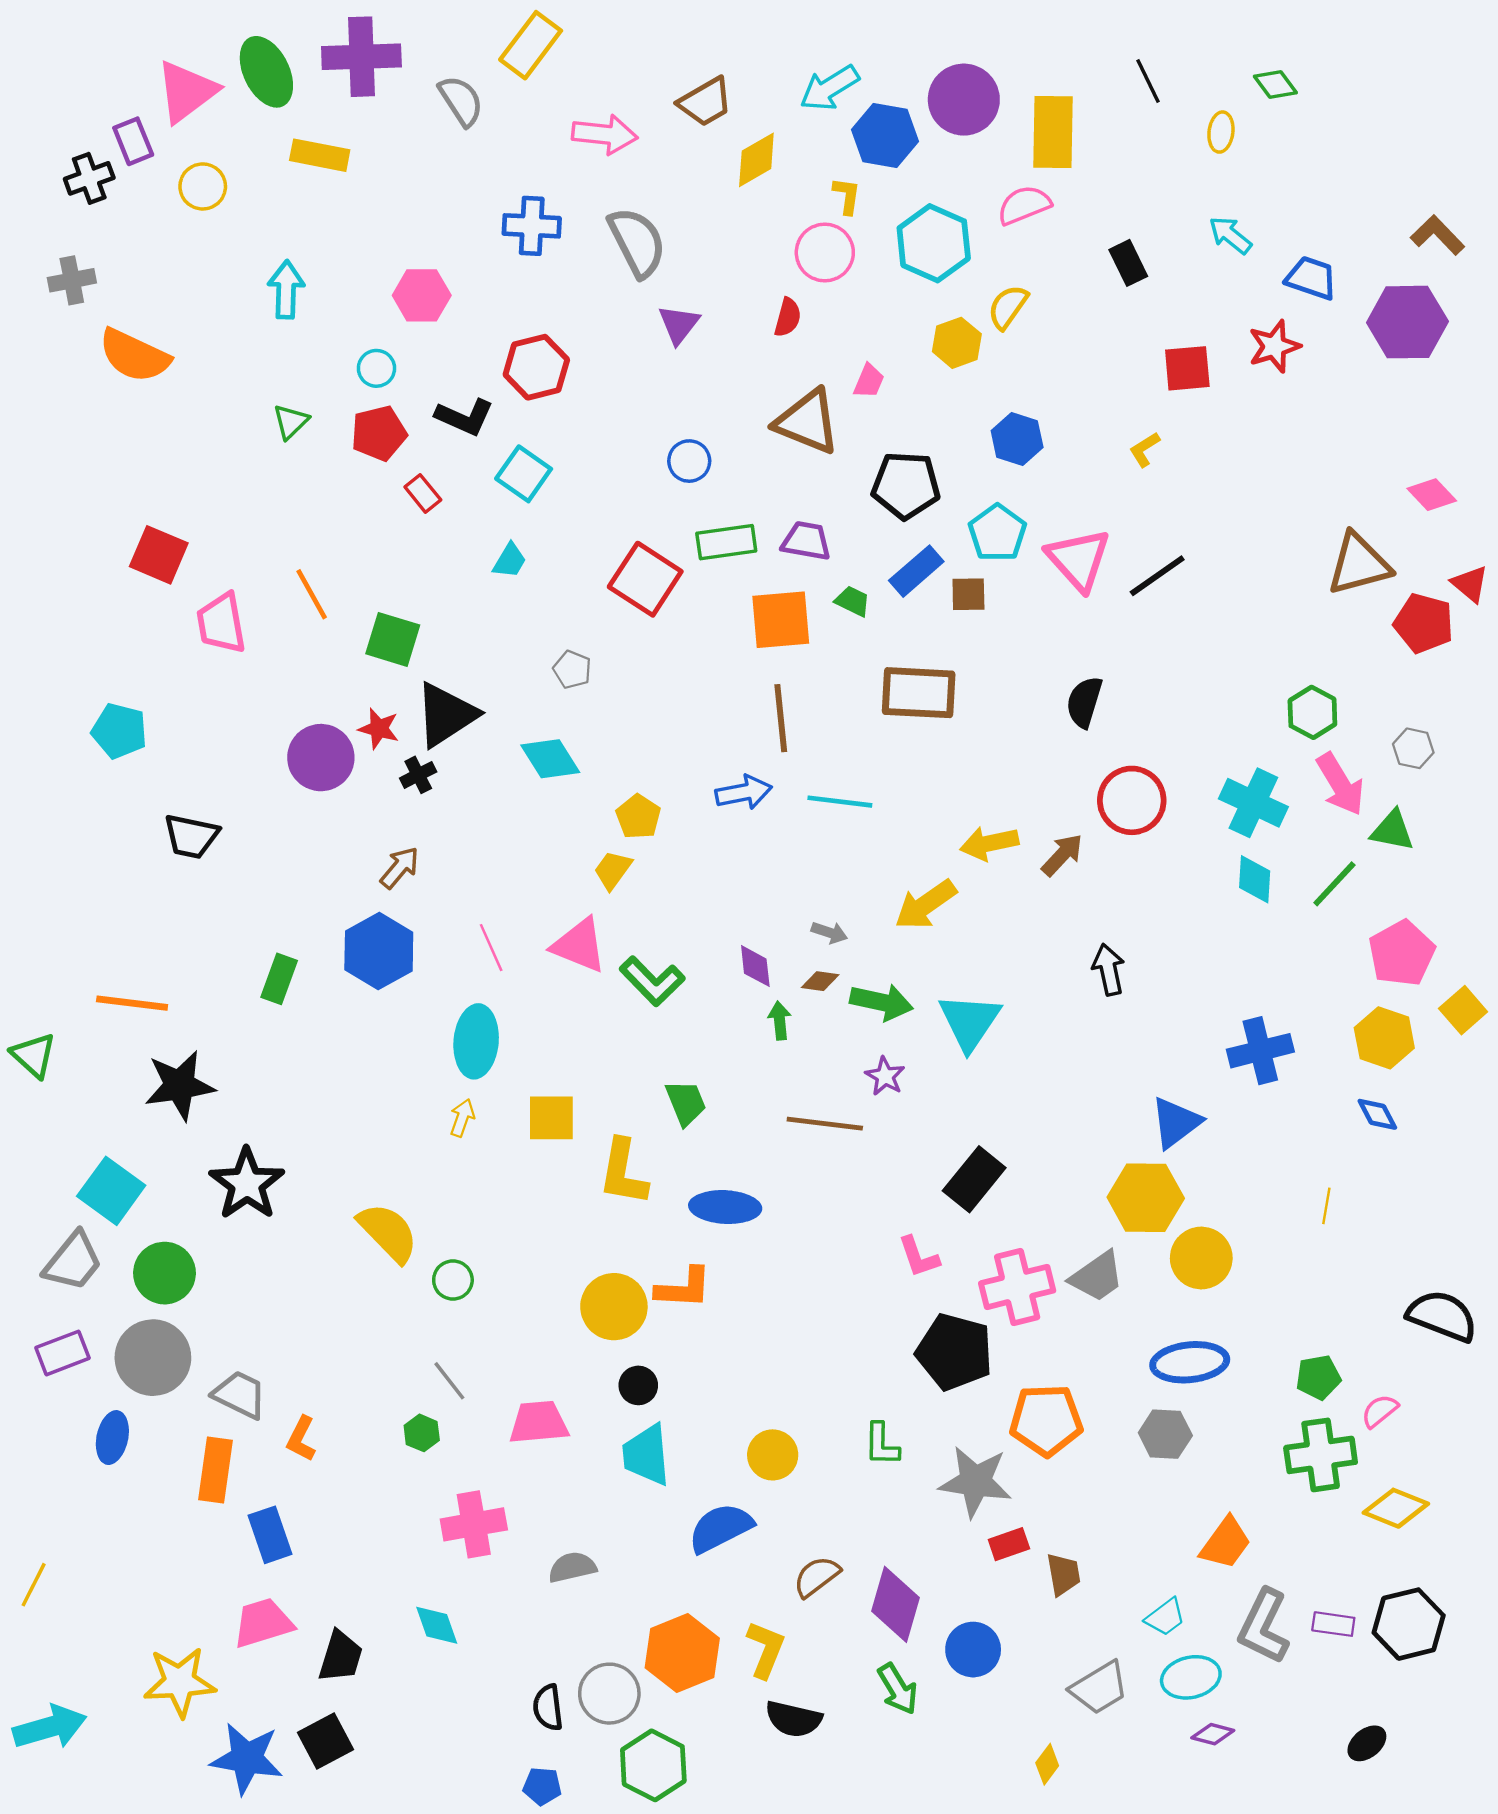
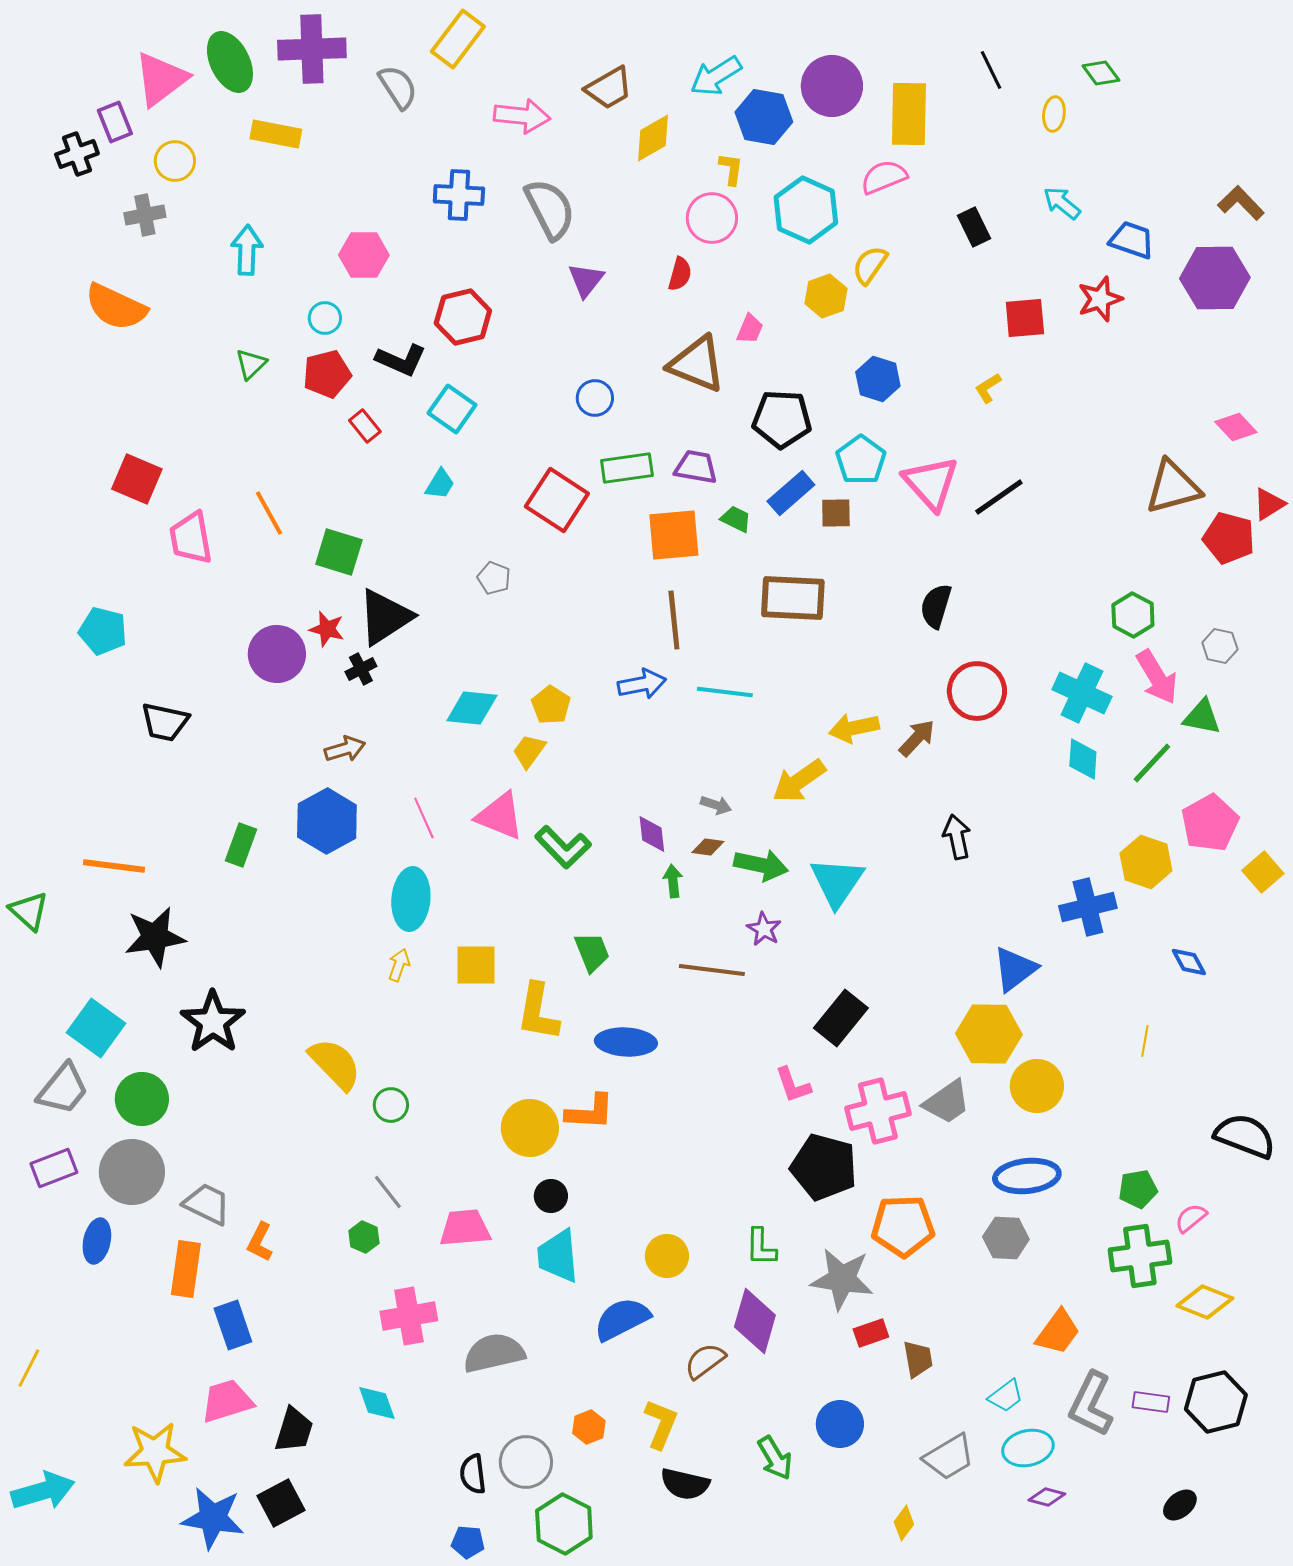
gray cross: (72, 280) -> (145, 215), moved
red triangle: (1470, 584) -> (1269, 504), turned 48
cyan diamond: (550, 759) -> (472, 708), moved, turned -52
brown arrow: (400, 868) -> (345, 749), turned 33
yellow hexagon: (1384, 1038) -> (1146, 862), moved
gray semicircle: (572, 1567) -> (494, 1353), size x1.5
purple diamond: (895, 1604) -> (755, 1321), moved
orange hexagon: (682, 1653) -> (589, 1427), size x0.5

